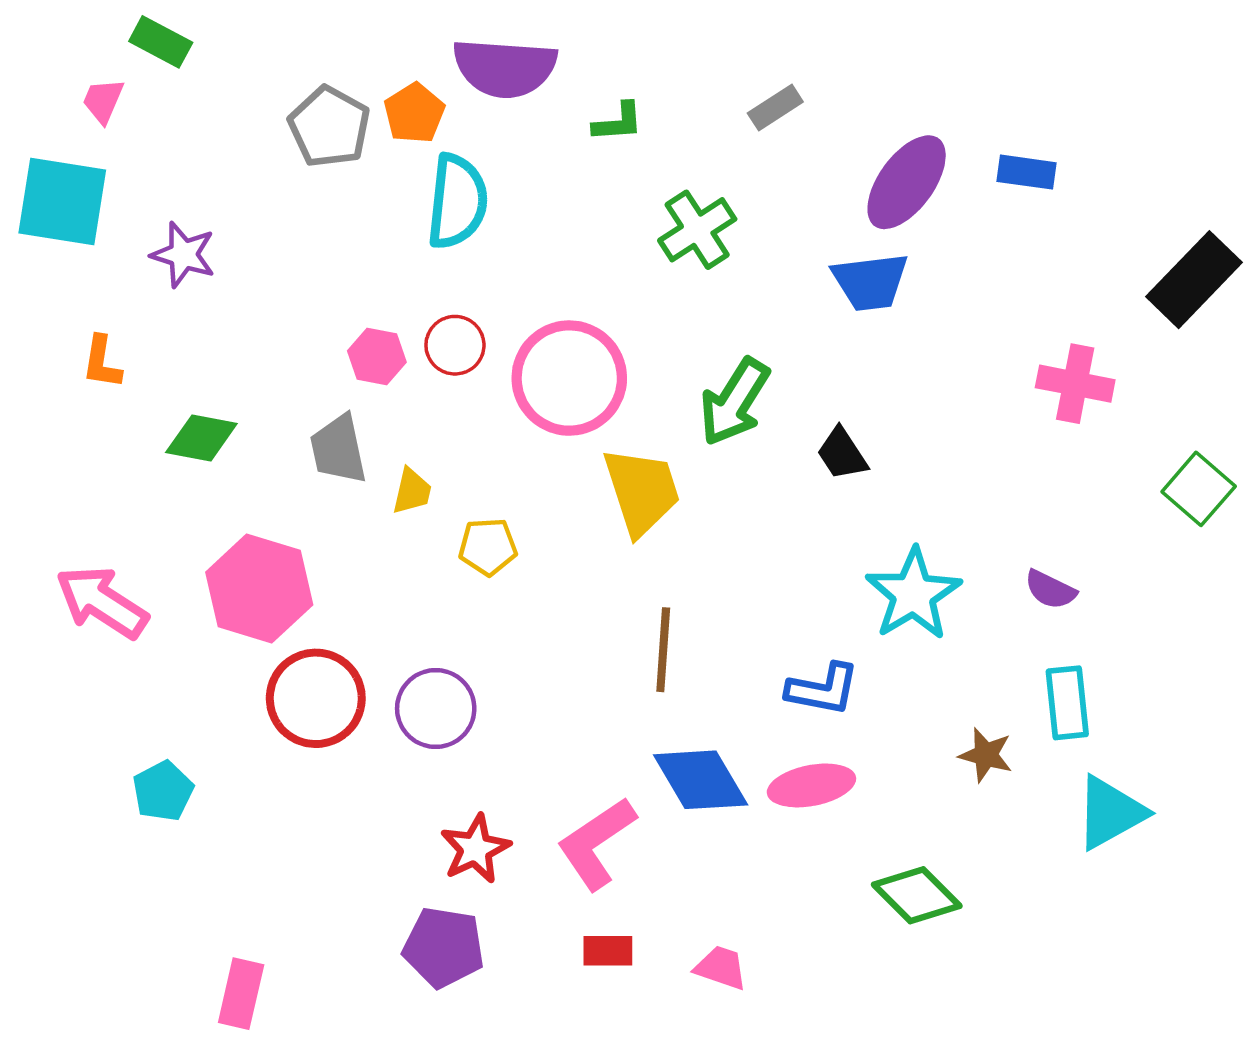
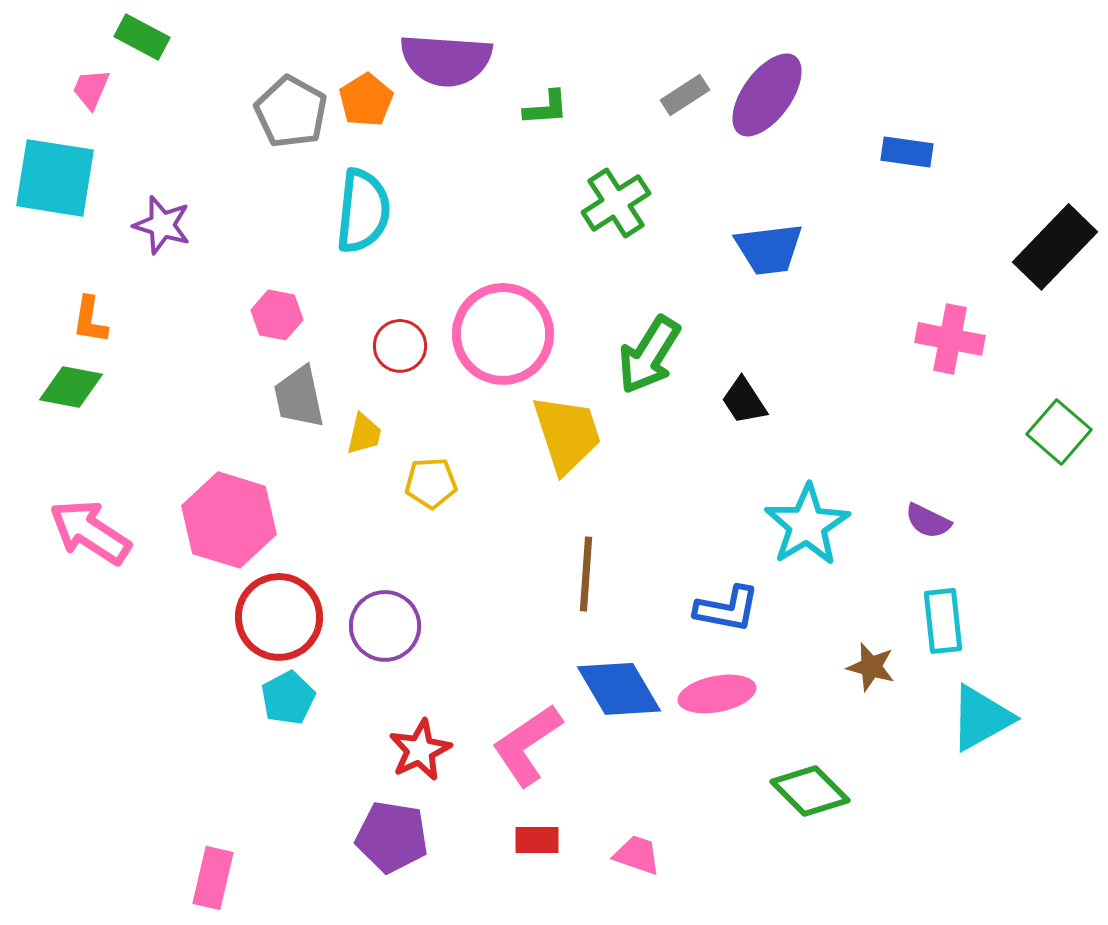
purple ellipse: (907, 182) -> (767, 95), moved
cyan semicircle: (457, 201) -> (363, 211), moved
red circle: (455, 345) -> (400, 346), moved
pink hexagon: (377, 357) -> (277, 315), moved
green diamond: (201, 438) -> (71, 387), moved
cyan pentagon: (163, 791) -> (288, 698), moved

